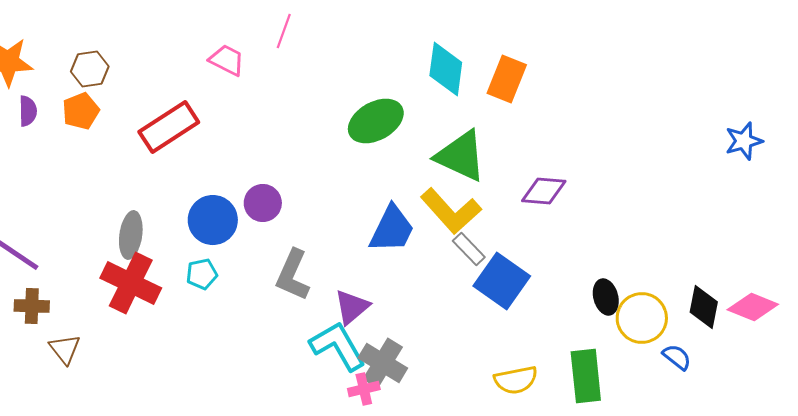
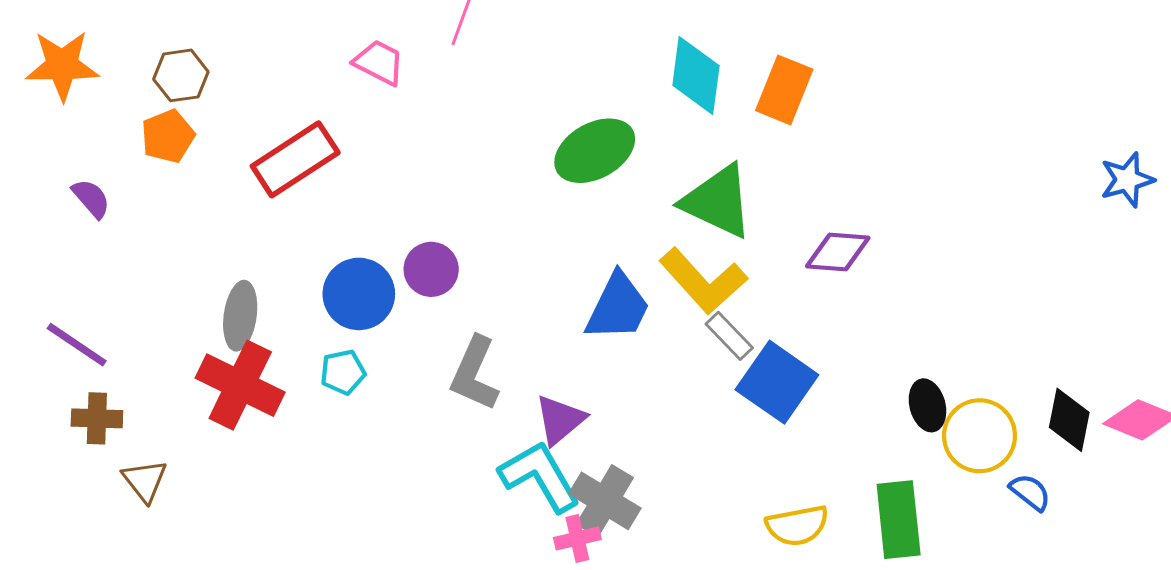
purple semicircle: (28, 111) -> (91, 198), moved, turned -40

